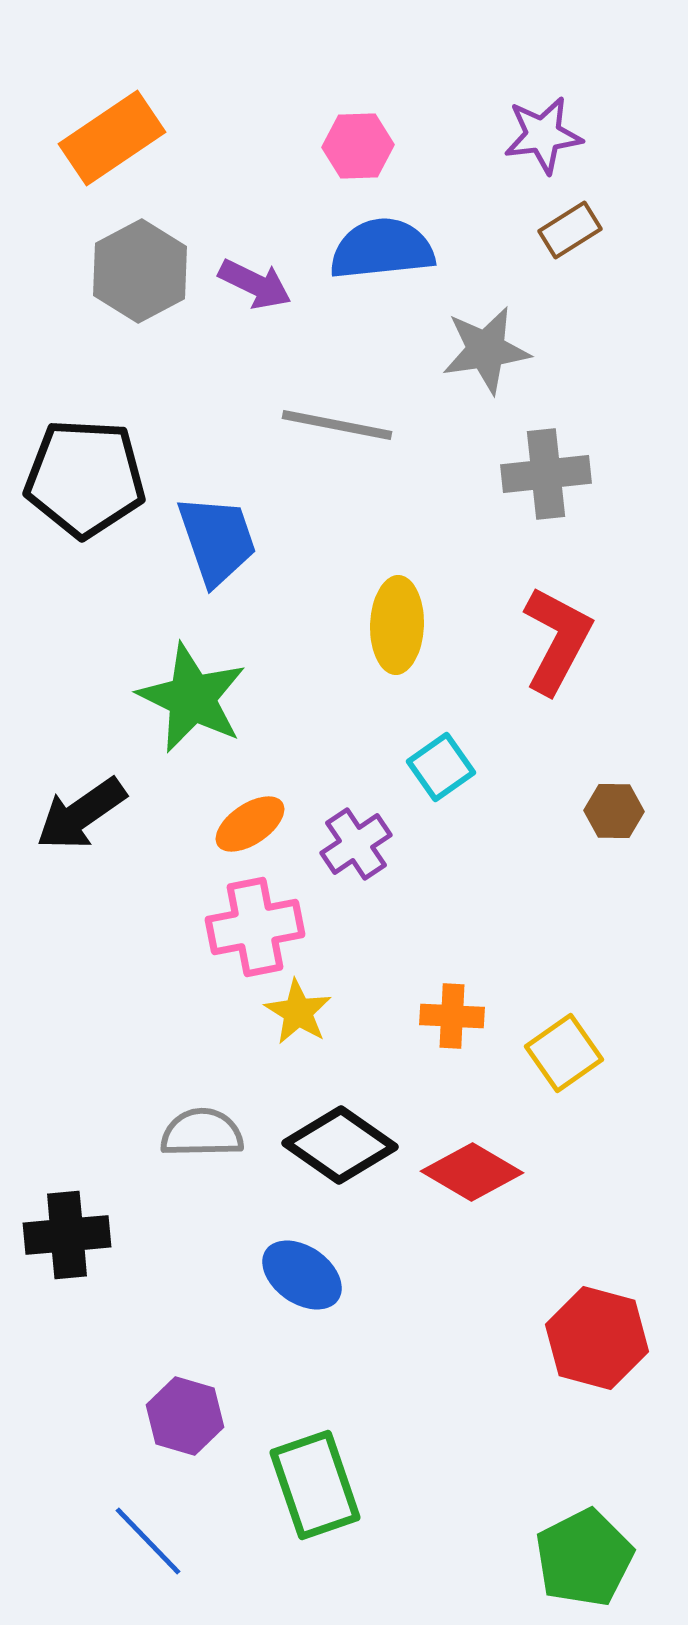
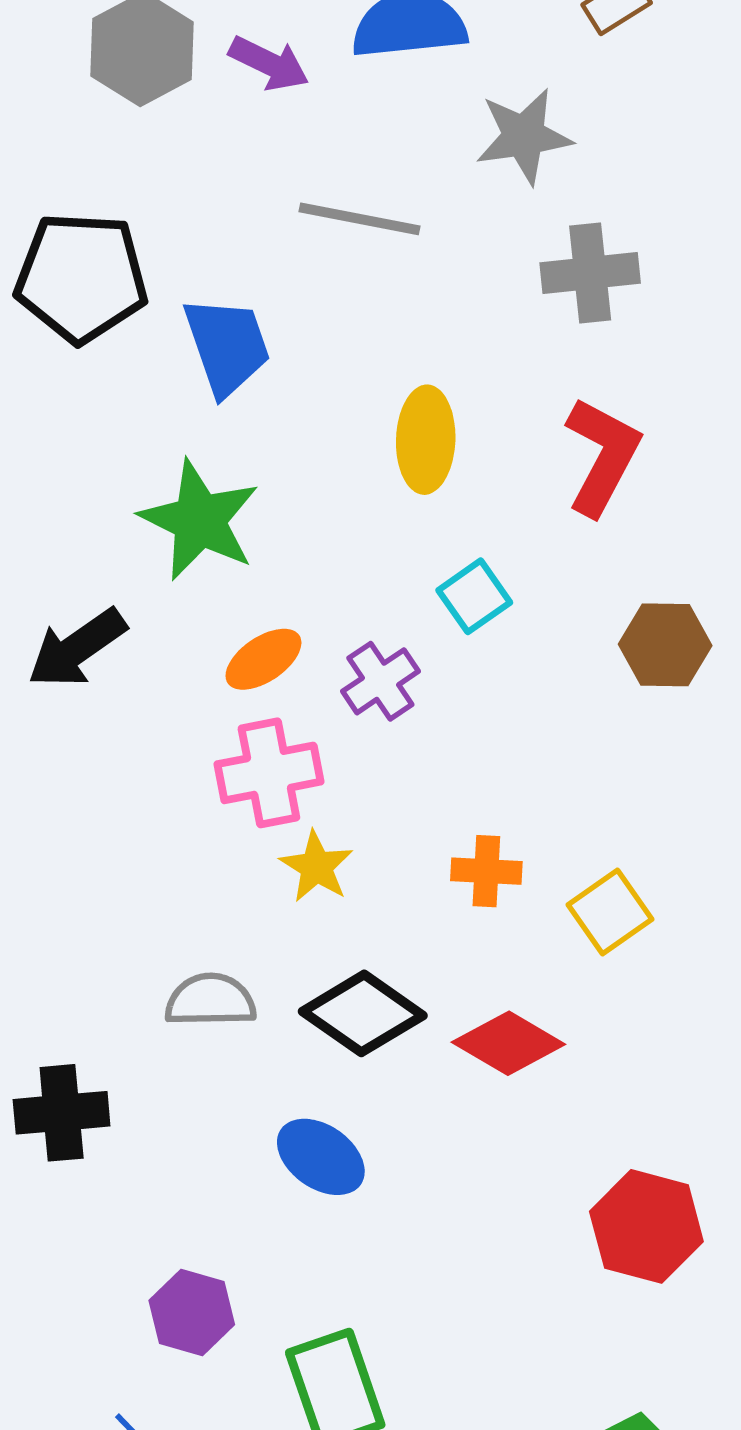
brown hexagon: (614, 811) -> (665, 645), size x1.4

